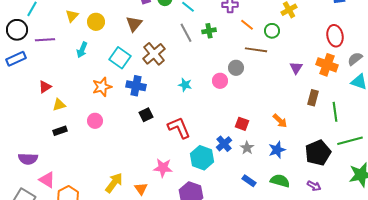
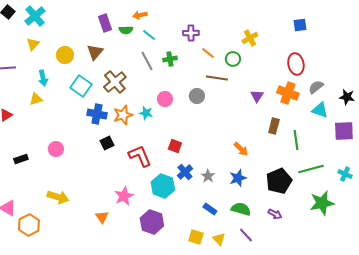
yellow circle: (96, 22) -> (65, 55), moved
cyan arrow: (82, 50) -> (43, 78), turned -35
pink circle: (220, 81) -> (165, 99), moved
orange star: (102, 87) -> (123, 115), moved
yellow triangle: (59, 105) -> (36, 99), moved
red square: (242, 124) -> (175, 146), moved
pink star: (163, 168) -> (124, 196), turned -30
yellow arrow: (114, 183) -> (58, 197), moved, turned 70

